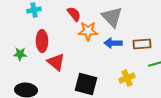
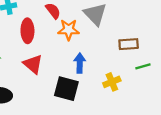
red ellipse: (42, 41) -> (27, 31), moved
blue arrow: (113, 43) -> (80, 63), moved, turned 90

